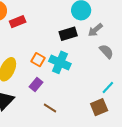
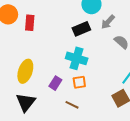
red rectangle: (18, 22) -> (30, 23), turned -56
orange square: (38, 60) -> (79, 82), moved, turned -32

